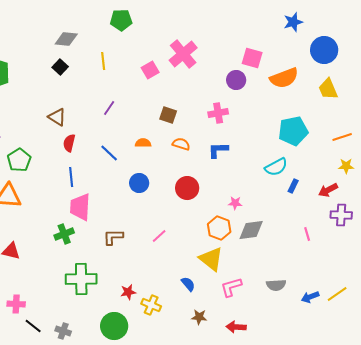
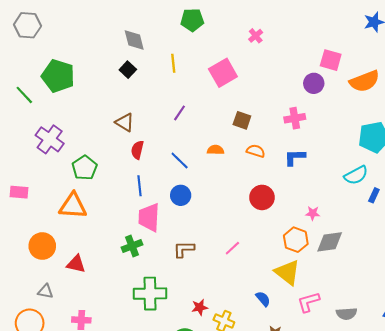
gray diamond: (66, 39) -> (134, 40), turned 70
pink cross: (183, 54) -> (256, 36), moved, size x0.5
pink square: (150, 70) -> (223, 73), size x1.5
blue circle: (139, 183) -> (181, 195), moved
gray semicircle: (276, 285) -> (347, 314), moved

